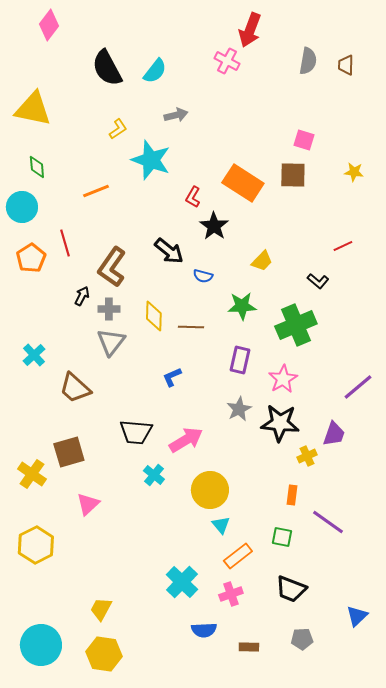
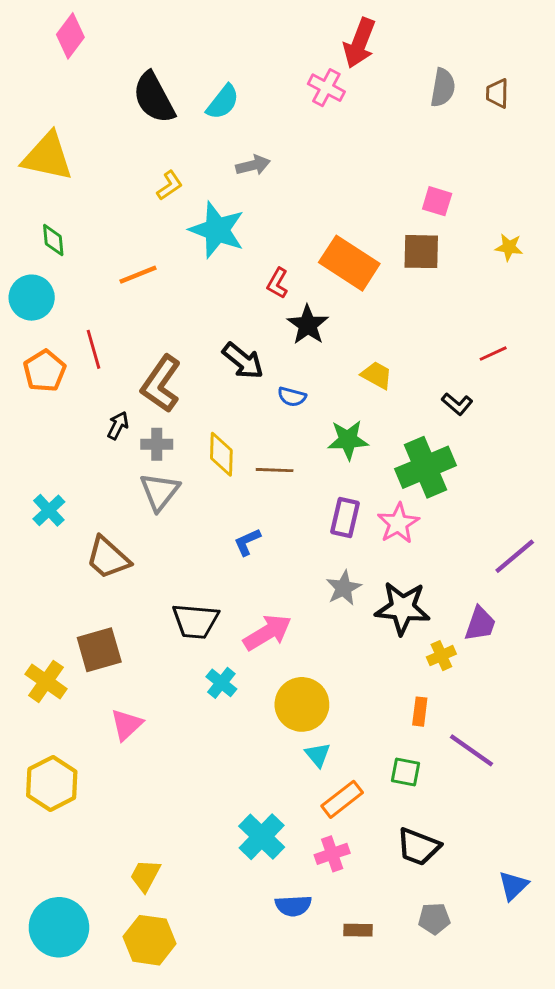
yellow trapezoid: (262, 261) -> (377, 375), turned -105
pink star: (283, 379) -> (398, 523), moved

